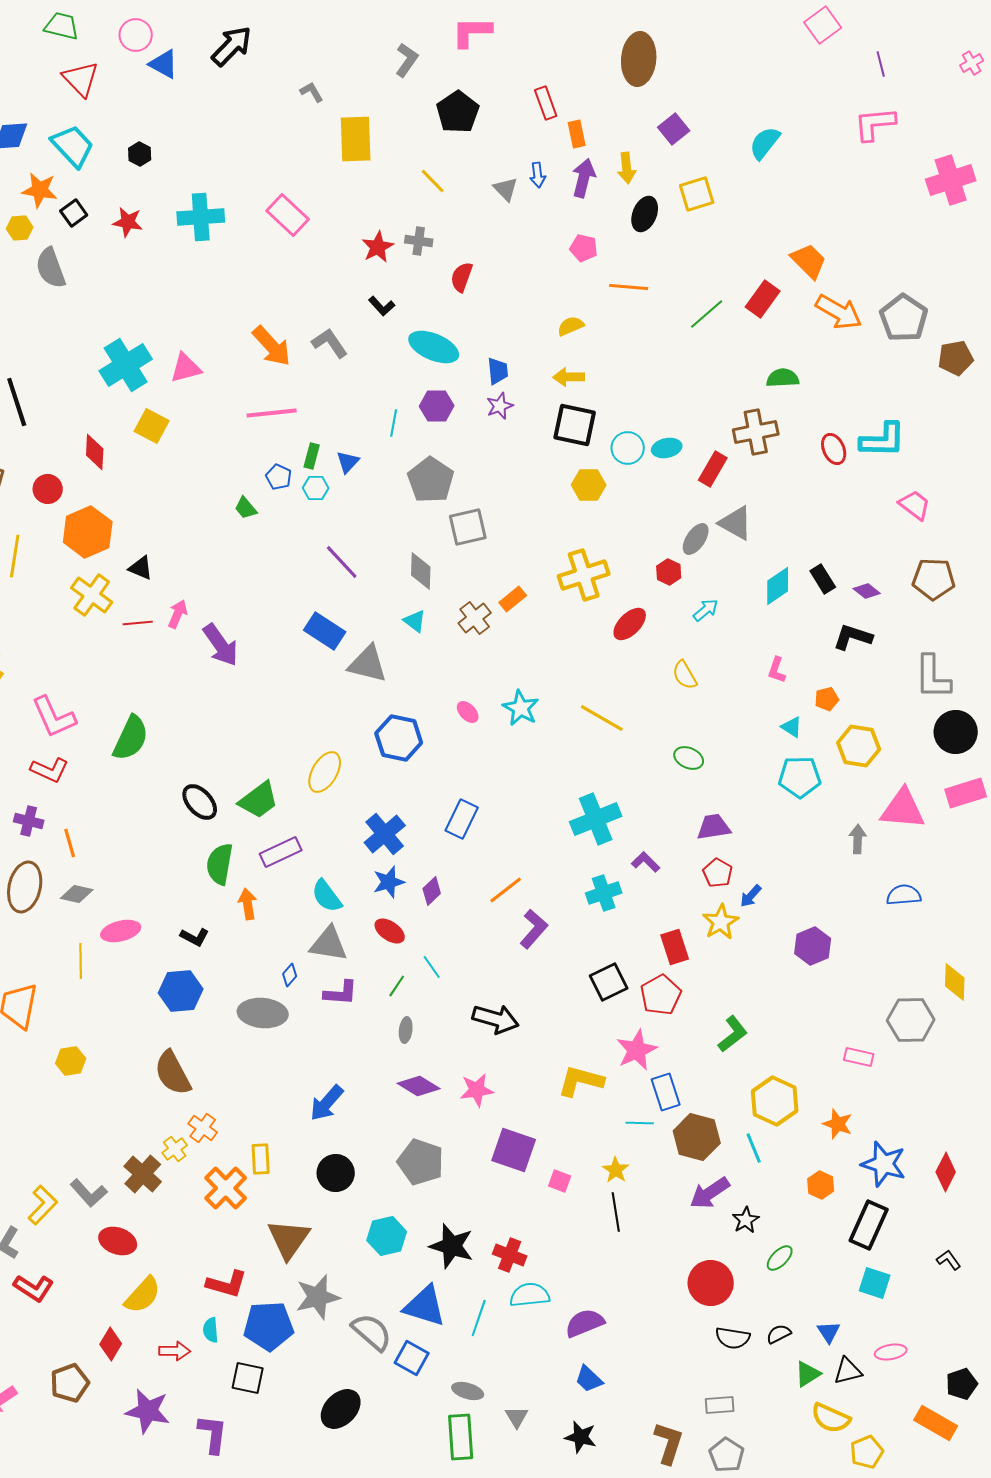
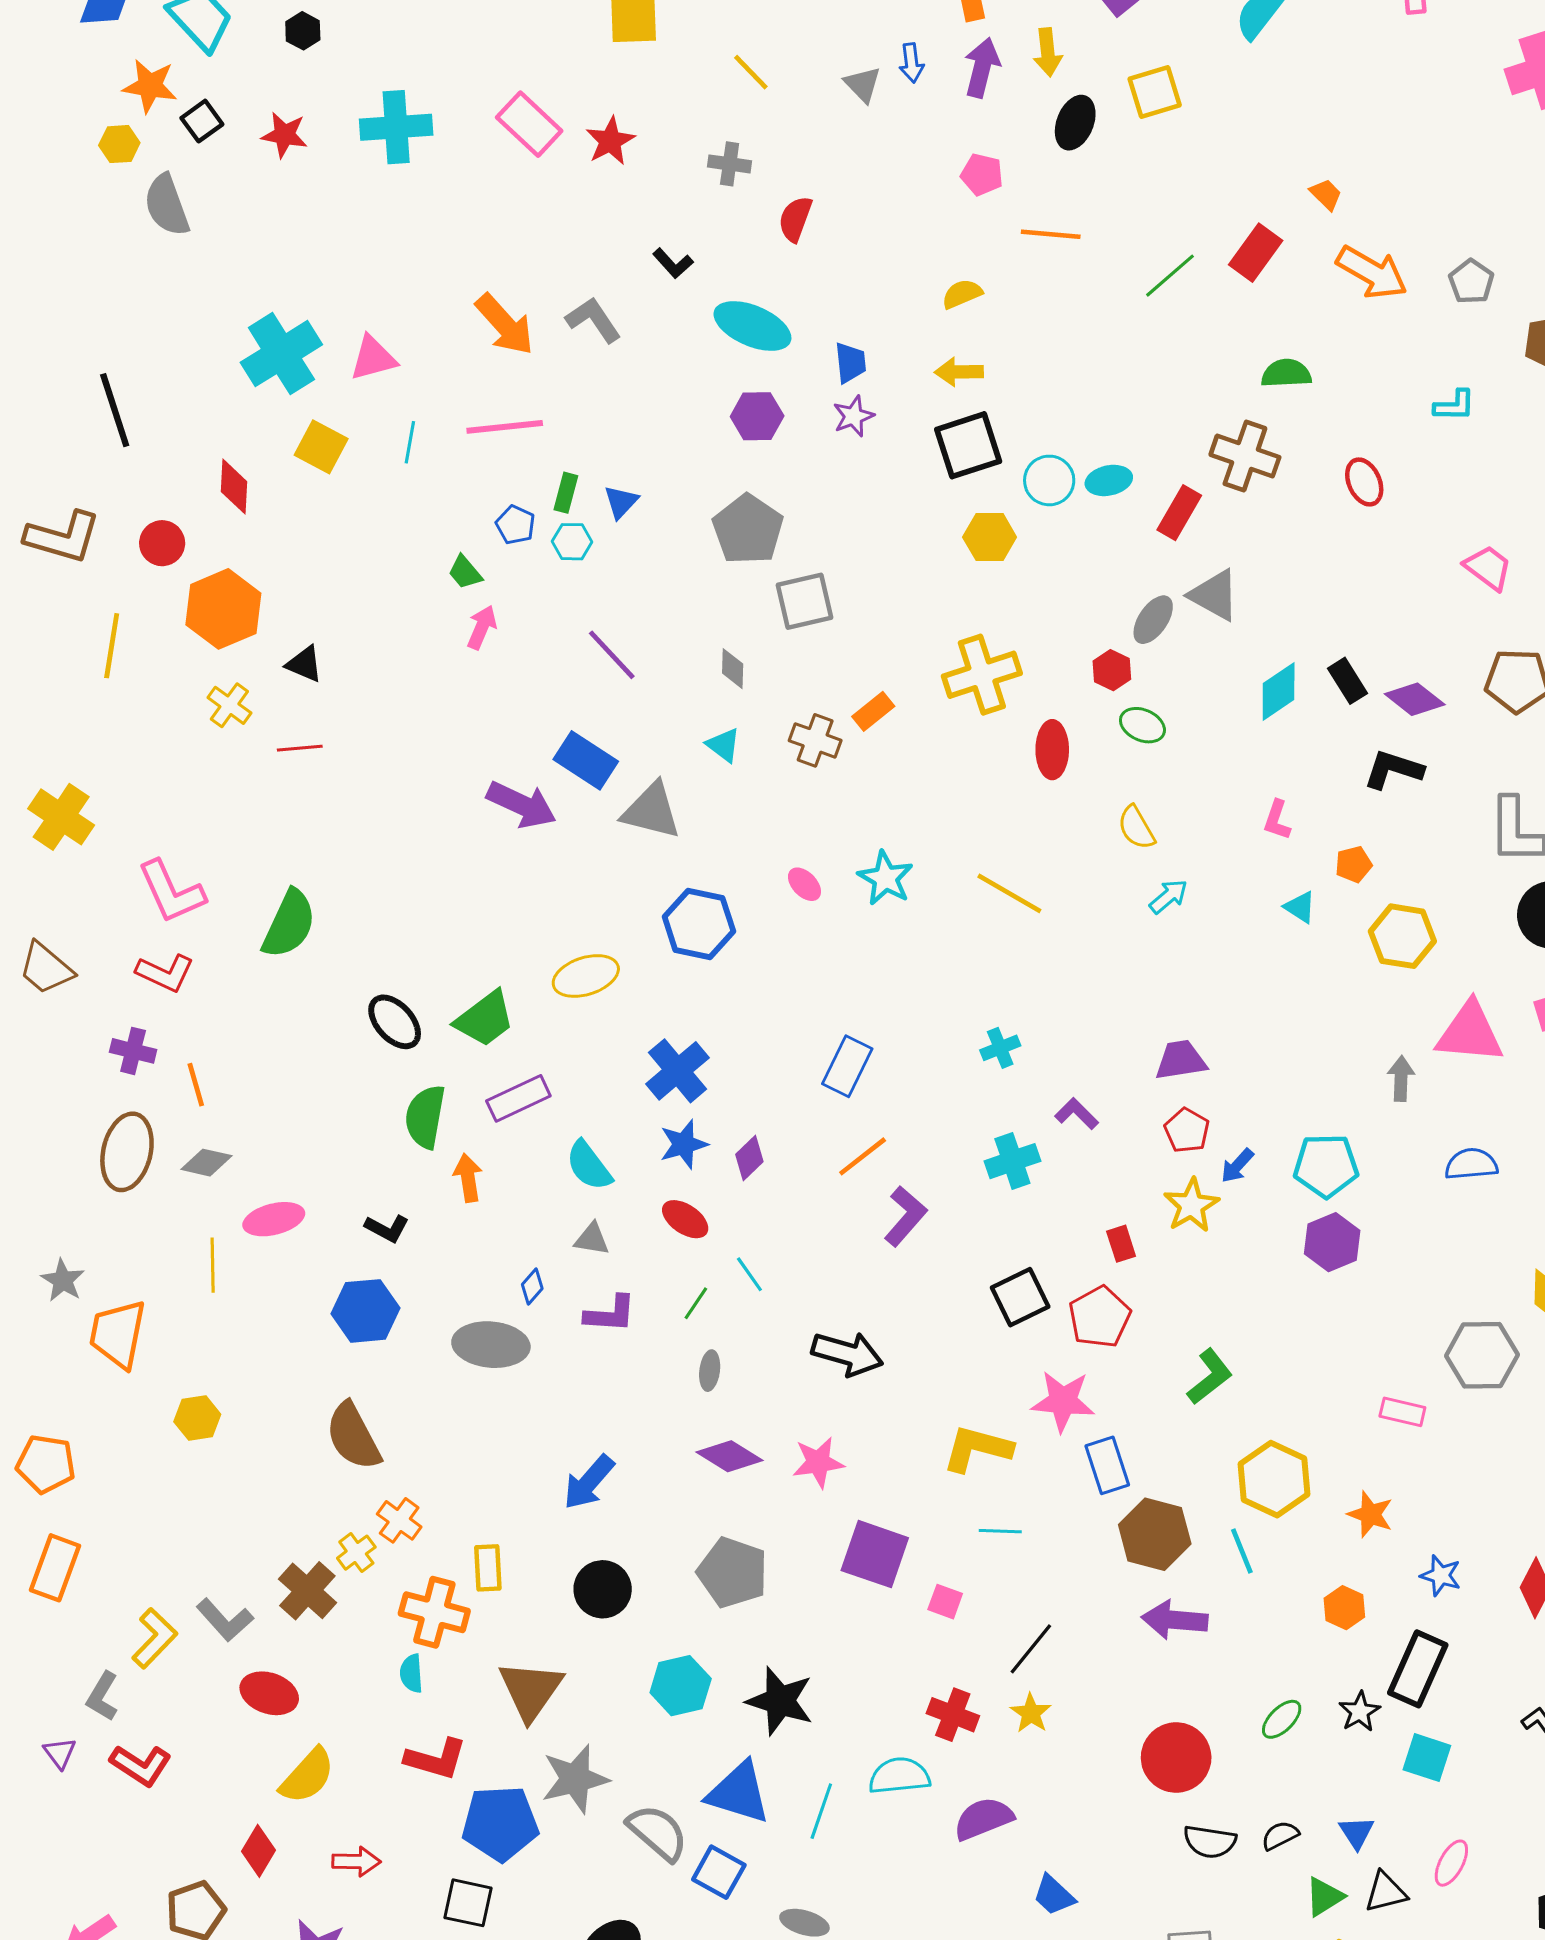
red star: (378, 247) -> (610, 141), moved
orange trapezoid: (809, 261) -> (1326, 194), size x0.6
gray pentagon: (904, 318) -> (1471, 282), size x0.6
cyan line: (394, 423) -> (410, 442), moved
black square: (575, 425) -> (968, 445), turned -30
brown cross: (756, 432) -> (1245, 456), turned 30
cyan L-shape: (883, 440) -> (1454, 406), moved, size x0.6
gray diamond: (421, 571) -> (733, 669), size x0.7
purple diamond: (867, 591) -> (1415, 699), size x1.4
yellow cross: (92, 595) -> (229, 705), size x0.7
cyan arrow: (706, 610) -> (1168, 896), moved
pink arrow: (178, 614) -> (482, 627), moved
brown cross: (475, 618) -> (815, 740), turned -32
red ellipse: (630, 624) -> (1052, 750), turned -45
purple arrow: (221, 645) -> (522, 805), moved, turned -30
green ellipse: (689, 758) -> (1142, 725), moved
yellow ellipse: (325, 772) -> (586, 976), turned 42
cyan pentagon: (800, 777) -> (1326, 1166), moved
blue rectangle: (462, 819) -> (847, 1066), moved
cyan cross: (596, 819) -> (1000, 1048), size x0.5
gray triangle: (329, 944) -> (592, 1239), size x0.6
red rectangle: (675, 947) -> (1121, 1244), size x0.7
pink star: (637, 1050) -> (1063, 1401), turned 30
cyan line: (640, 1123) -> (1000, 1531), moved
blue star: (884, 1164) -> (1441, 1576), size x0.6
yellow star: (616, 1170) -> (1031, 1713), moved
orange cross: (226, 1188) -> (434, 1612), turned -30
purple arrow: (710, 1193) -> (1175, 1620), turned 39
black line: (616, 1212) -> (1031, 1649), turned 48
black star: (746, 1220) -> (1360, 1712), moved
red cross: (510, 1255) -> (953, 1715), moved
cyan semicircle: (211, 1330) -> (411, 1673), moved
pink ellipse: (891, 1352) -> (1451, 1863), turned -52
blue trapezoid: (589, 1379) -> (1054, 1895), moved

